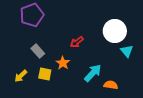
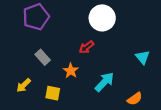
white circle: (115, 31) -> (102, 18), moved
yellow square: (45, 74) -> (53, 93), moved
orange semicircle: (111, 85) -> (135, 99), moved, turned 136

